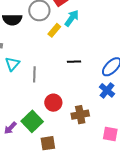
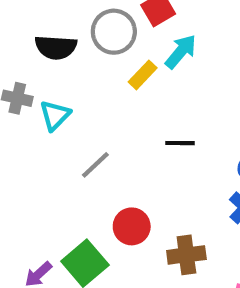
cyan triangle: (12, 64) -> (55, 115), moved
gray line: (34, 74) -> (95, 165), turned 42

